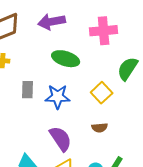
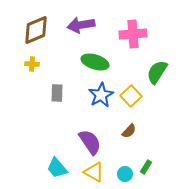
blue star: (58, 97) -> (101, 95), moved, turned -30
brown semicircle: (100, 128) -> (129, 131), turned -42

